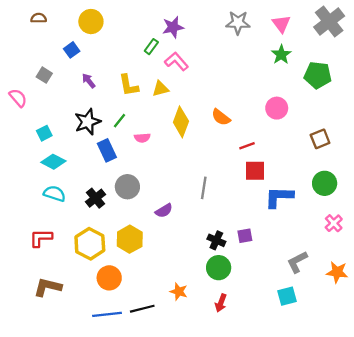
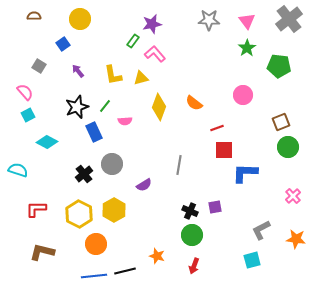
pink semicircle: (18, 98) -> (25, 92), moved
cyan square: (44, 133) -> (28, 115), moved
green circle: (325, 183) -> (288, 147), moved
cyan semicircle: (55, 194) -> (18, 170), moved

